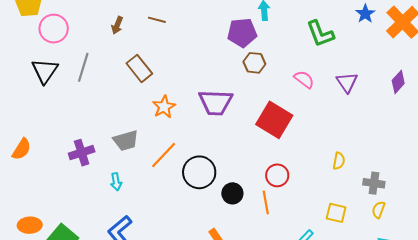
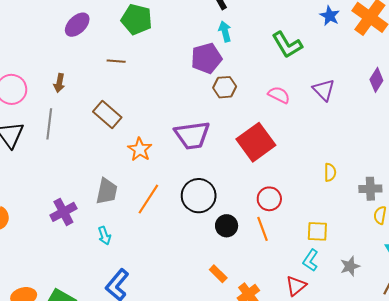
brown arrow: (117, 25) -> (59, 83), moved
red square: (274, 120) -> (256, 142), turned 33
gray trapezoid: (126, 141) -> (107, 191), turned -52
black circle: (199, 172) -> (199, 196), moved
yellow square: (336, 213) -> (317, 231), moved

